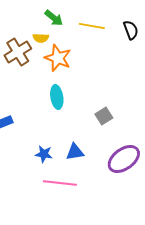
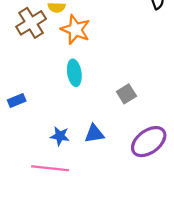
pink line: (60, 183) -> (50, 168), moved

